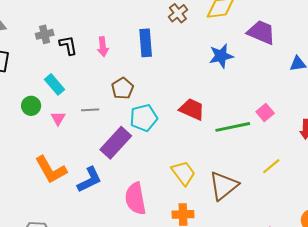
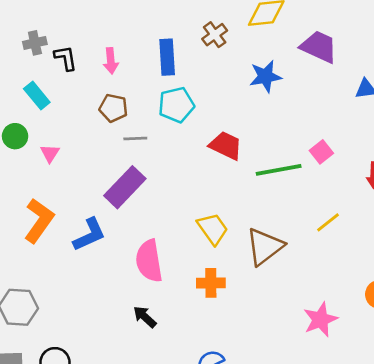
brown cross: (178, 13) -> (215, 35), moved
cyan rectangle: (54, 84) -> (37, 95), moved
brown pentagon: (123, 88) -> (113, 108), moved, turned -30
gray line: (90, 110) -> (135, 138), moved
cyan pentagon: (144, 118) -> (176, 105), moved
orange L-shape: (51, 170) -> (39, 221), turned -116

